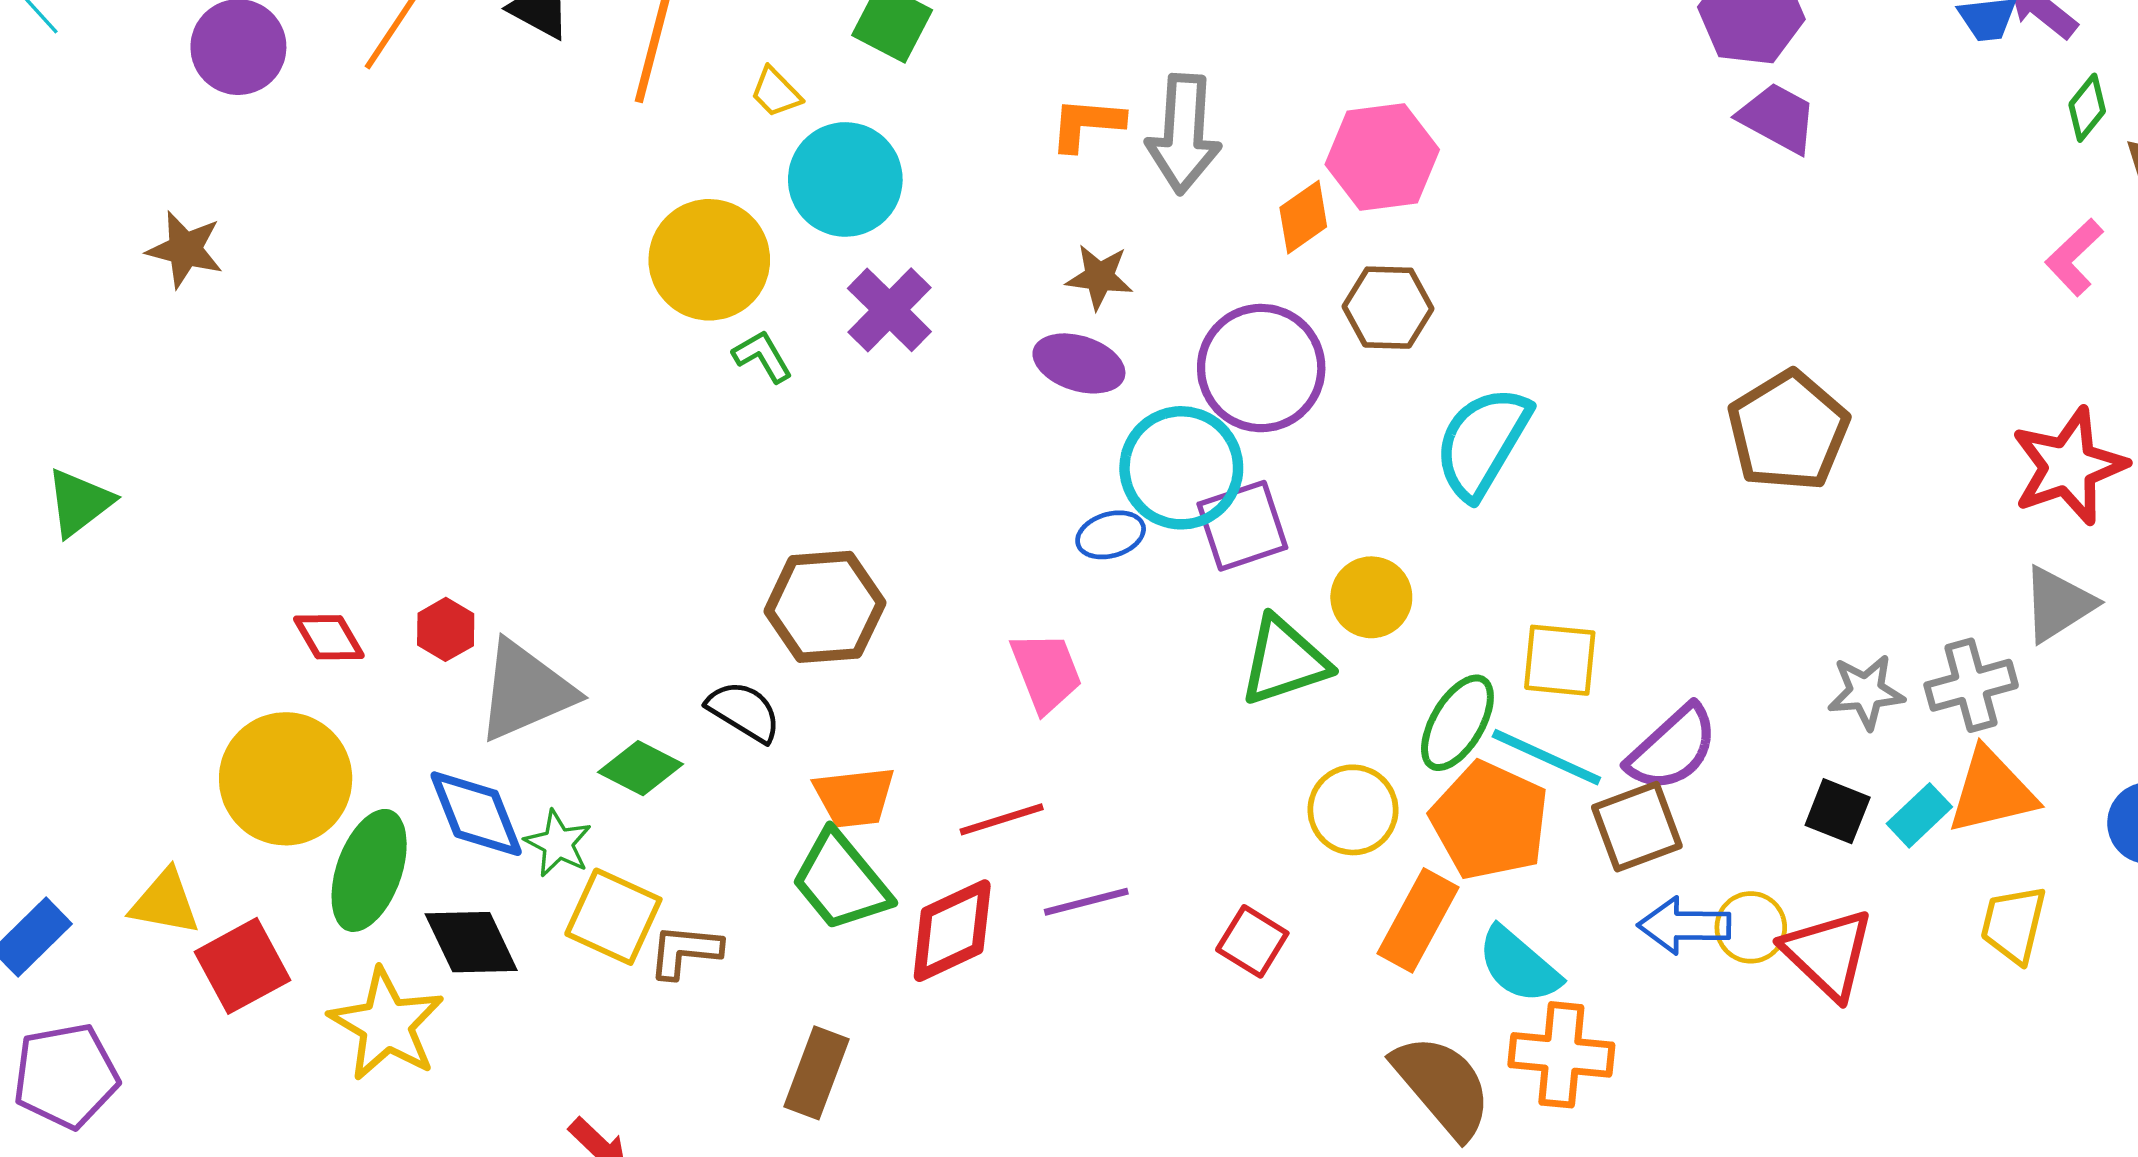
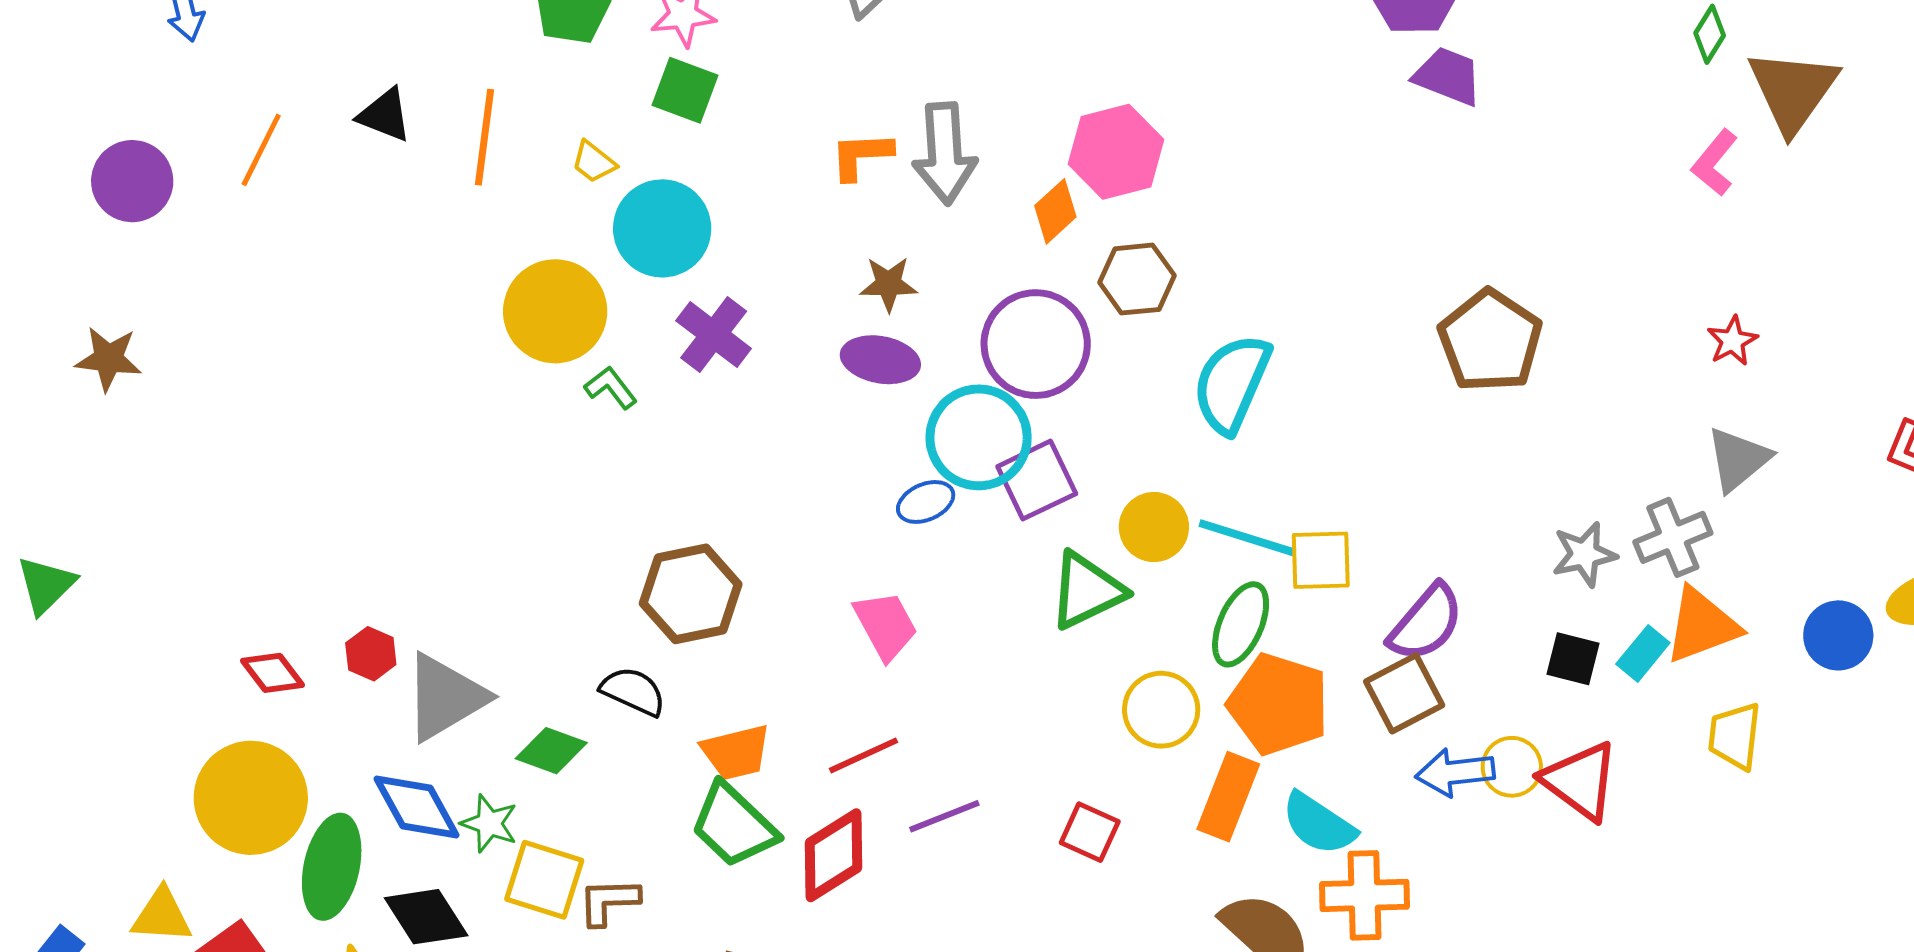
red star: (2069, 466) -> (1732, 341), size x0.5
cyan line: (1546, 757) -> (1247, 538), moved

